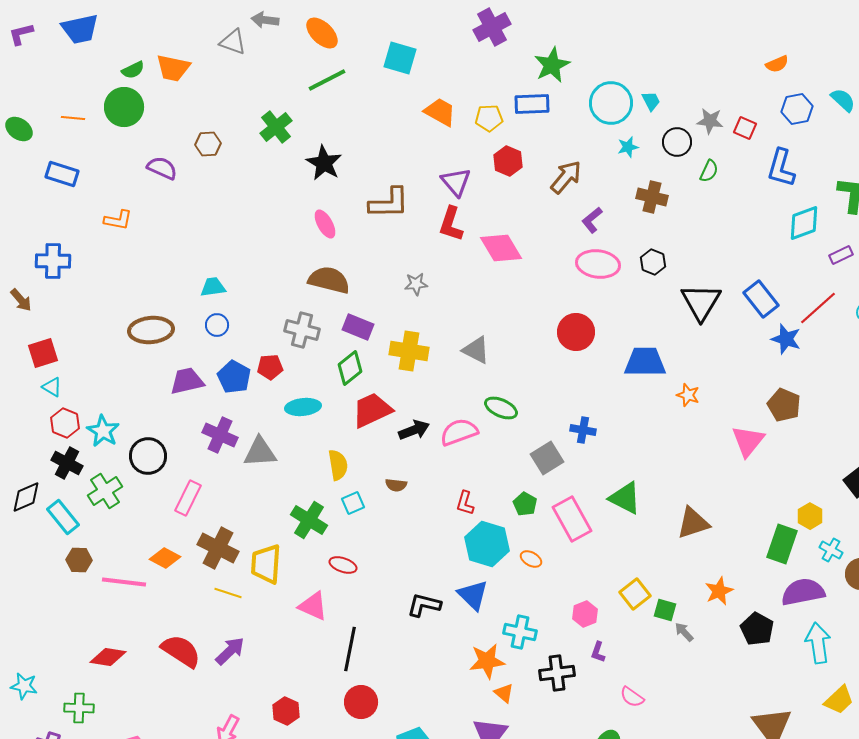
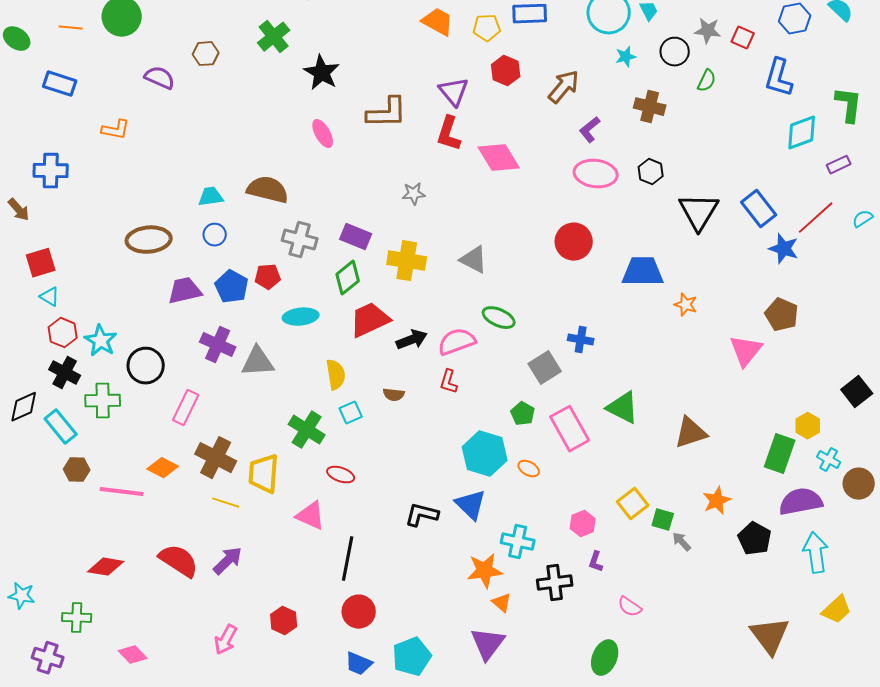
brown semicircle: (329, 280) -> (268, 190), moved
green cross: (105, 491) -> (103, 401), turned 32
red L-shape: (465, 503) -> (449, 382), moved

